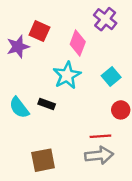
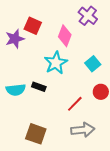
cyan semicircle: (19, 108) -> (16, 90), turned -60
red line: (100, 136) -> (75, 104), moved, turned -42
brown square: (43, 160) -> (36, 134), turned 30

